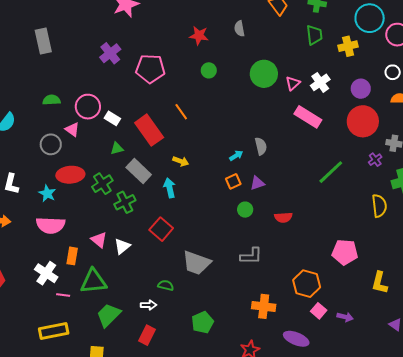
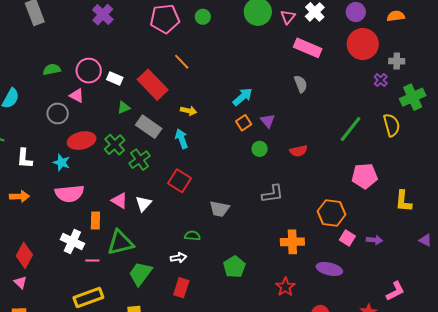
pink pentagon: (150, 69) -> (165, 19), moved
gray semicircle: (261, 146) -> (301, 84), moved
cyan arrow: (236, 156) -> (243, 97), size x1.5
green line: (331, 172) -> (351, 129), moved
purple triangle: (257, 183) -> (268, 121), turned -42
gray trapezoid: (197, 263) -> (219, 209), size x0.7

